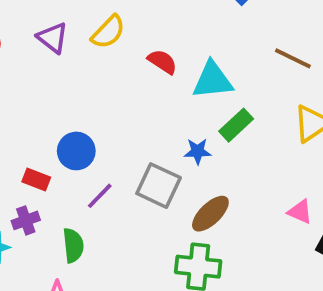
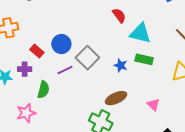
green rectangle: (236, 125) -> (144, 59), turned 36
gray square: (159, 186) -> (87, 58), moved
pink triangle: (300, 212) -> (153, 105), moved

